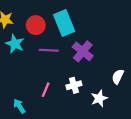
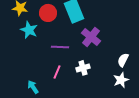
purple line: (49, 50) -> (60, 47), moved
white star: (99, 98) -> (121, 80), moved

